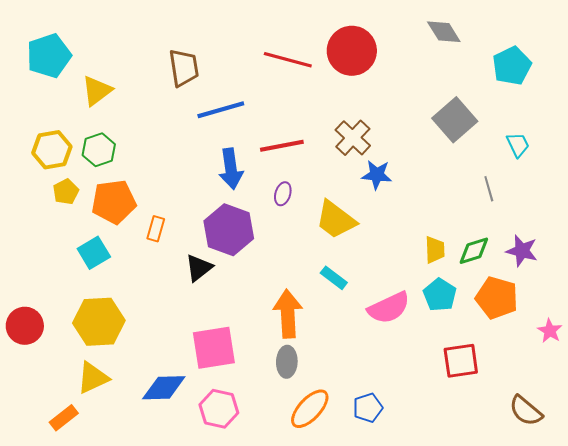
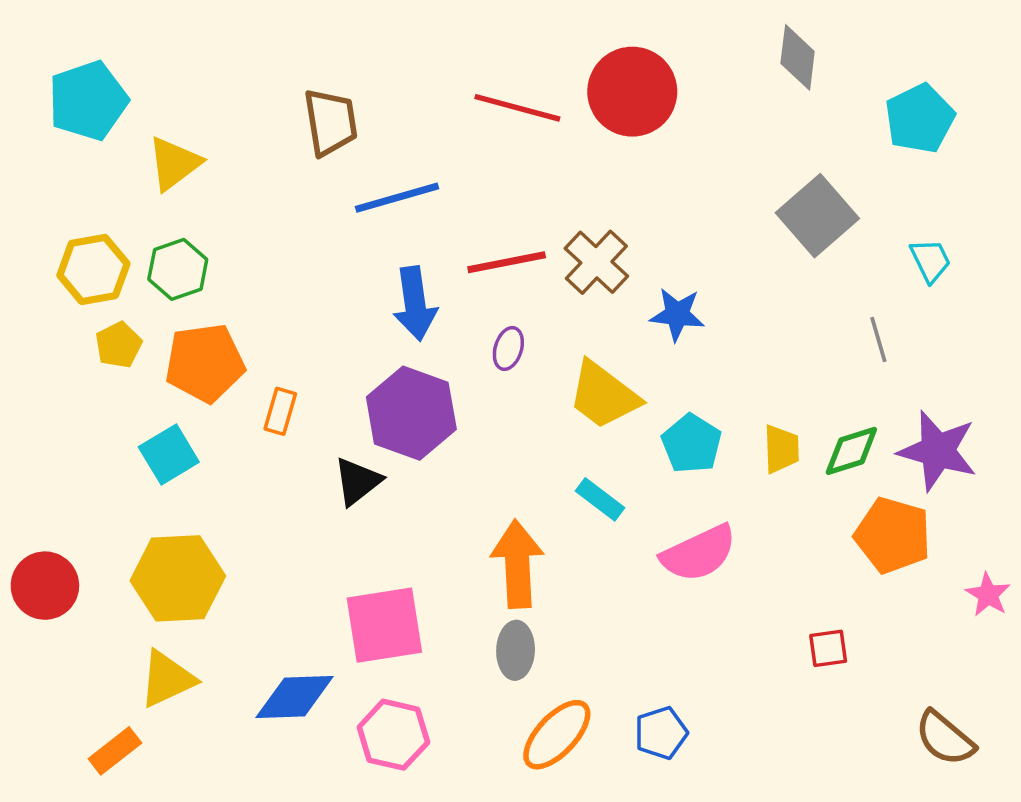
gray diamond: (444, 32) -> (798, 57), turned 39
brown cross: (353, 138) -> (596, 262), moved
purple star: (522, 251) -> (938, 451), size x1.4
cyan pentagon: (440, 295) -> (692, 444), moved
red square: (461, 361) -> (828, 648), size x0.6

